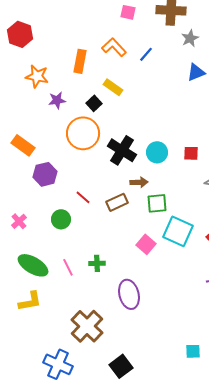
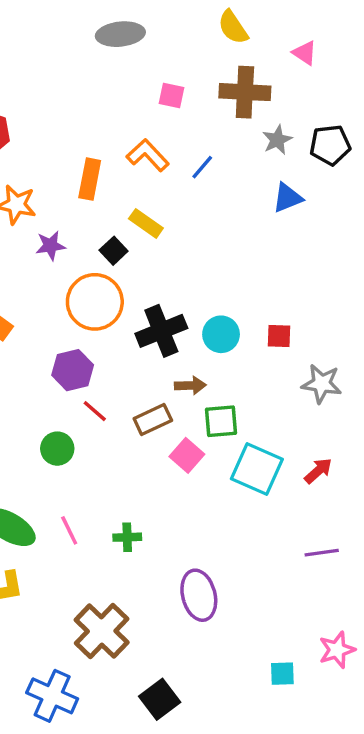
black cross: (122, 150) -> (161, 331), turned 36
purple hexagon: (45, 174) -> (73, 370), moved
pink square: (146, 244) -> (187, 455), moved
green cross: (97, 263) -> (127, 537), moved
purple ellipse: (129, 294) -> (199, 595), moved

